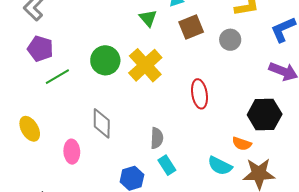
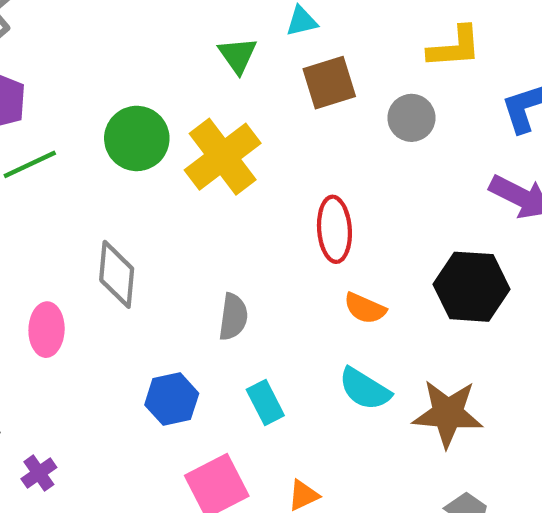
orange semicircle: (242, 144) -> (365, 308), moved
cyan rectangle: (167, 165) -> (265, 403), moved

